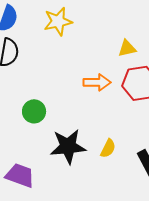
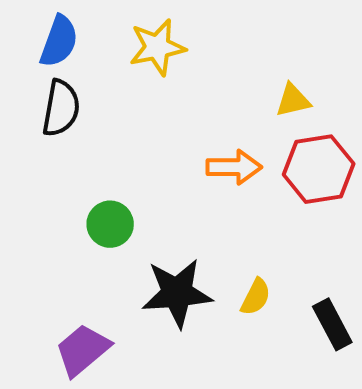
purple trapezoid: (20, 175) -> (83, 350), turned -60

